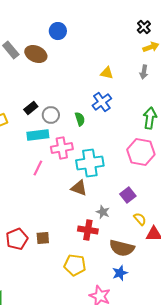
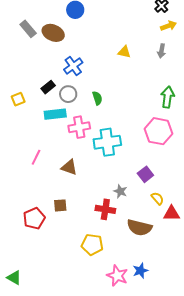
blue cross: (102, 102) -> (73, 66), moved
pink line: (38, 168) -> (36, 157), moved
brown triangle: (79, 188) -> (69, 167), moved
brown square: (43, 238) -> (60, 205), moved
blue star: (120, 273) -> (140, 271), moved

